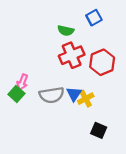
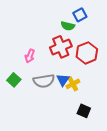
green semicircle: (66, 31) -> (68, 26), moved
pink arrow: (22, 82) -> (30, 56), moved

